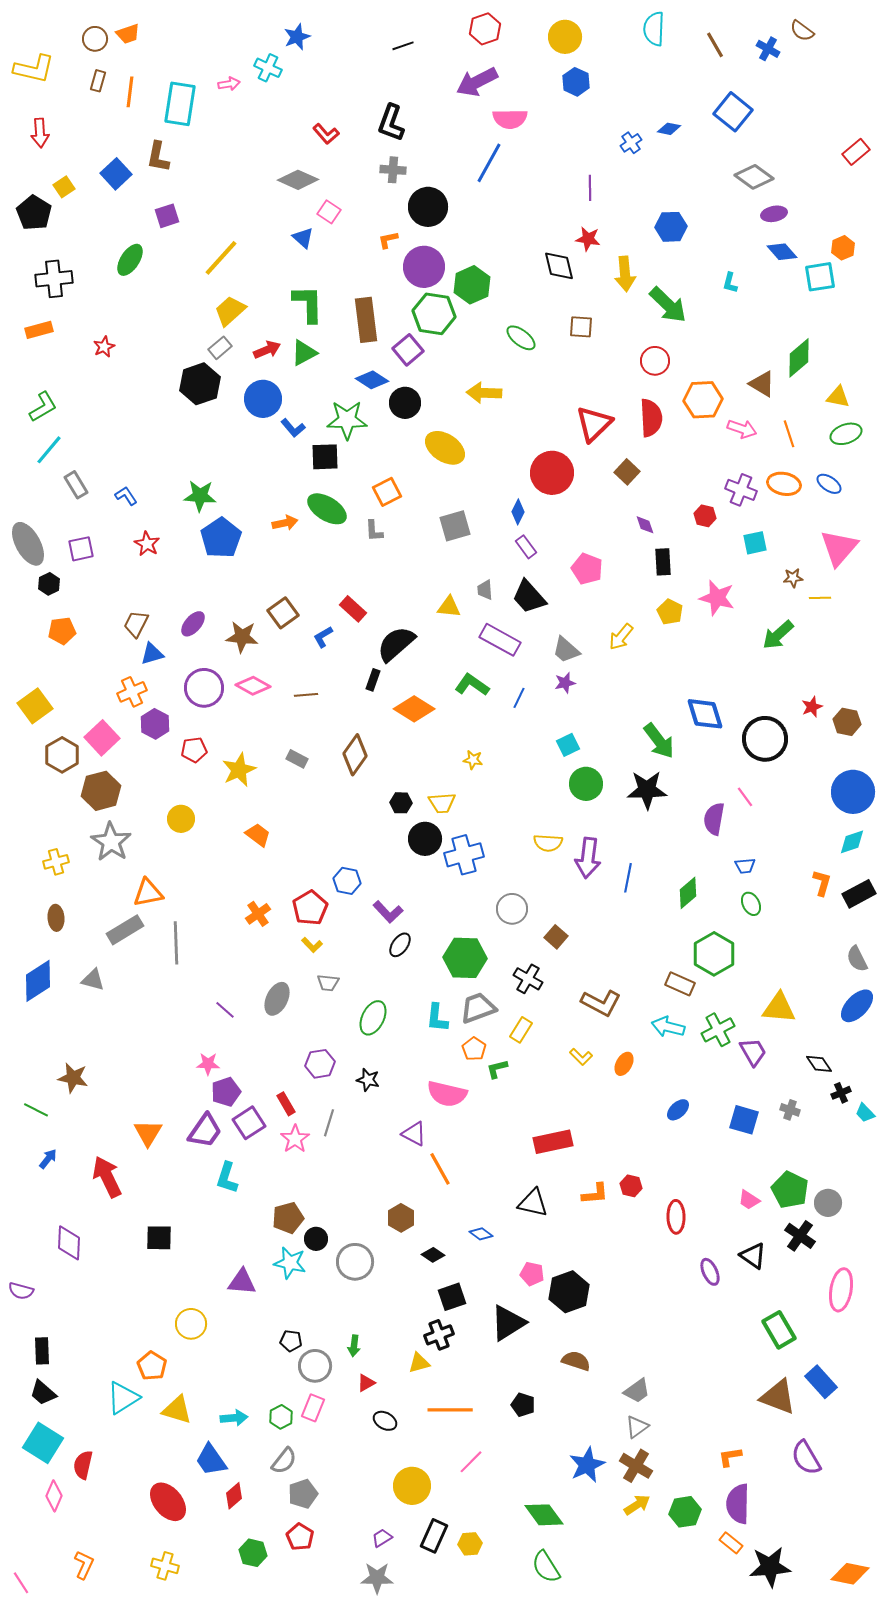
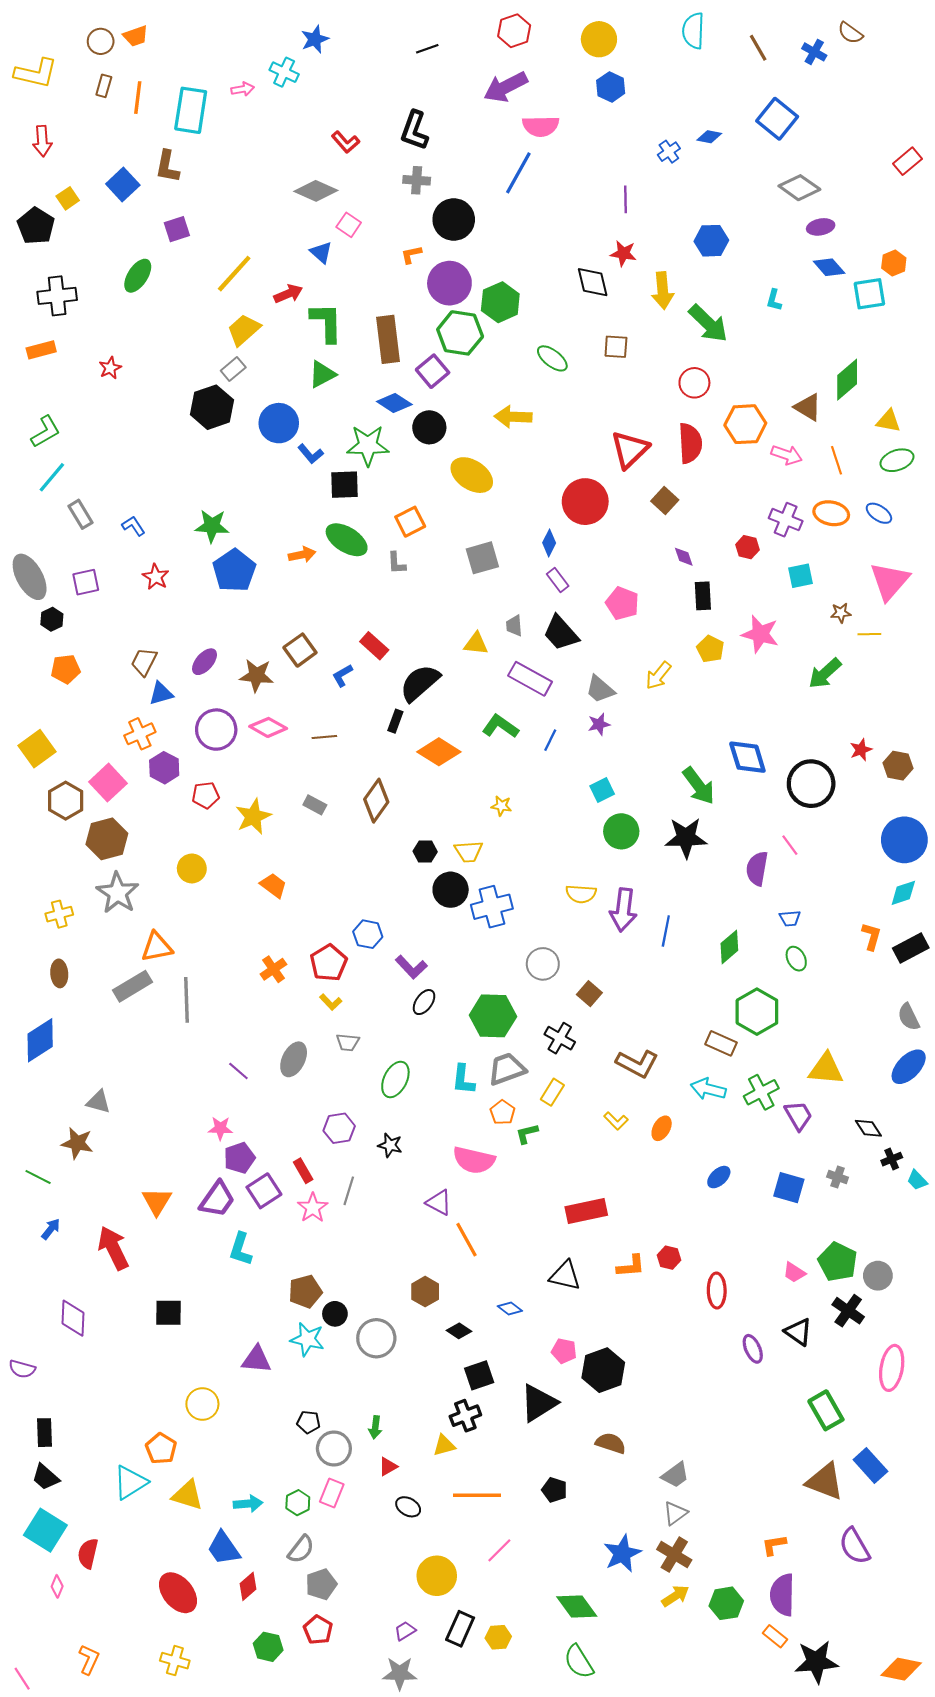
red arrow: (267, 350) -> (288, 294), moved
gray triangle: (93, 980) -> (98, 1102), moved
pink diamond: (54, 1496) -> (57, 1586), size x0.7

